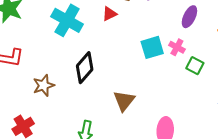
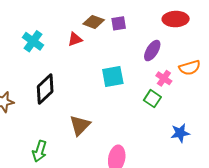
cyan cross: (67, 20) -> (33, 41), size x0.7
pink cross: (177, 47) -> (164, 78), moved

